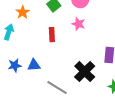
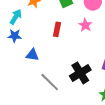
blue star: (15, 65) -> (15, 36), moved

